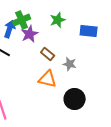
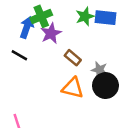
blue rectangle: (89, 31) -> (105, 18), moved
black circle: (75, 99) -> (105, 86), moved

